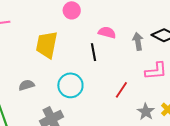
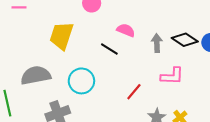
black line: (93, 52) -> (109, 49), turned -54
gray semicircle: (26, 85) -> (36, 75), size x1.8

